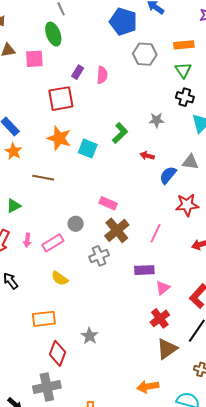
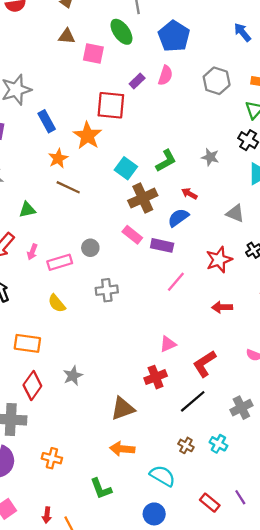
blue pentagon: (123, 22) -> (174, 36), moved
green ellipse: (53, 34) -> (121, 32), turned -30
pink semicircle: (102, 75) -> (165, 75), moved
orange star: (59, 138) -> (87, 136), moved
orange star: (13, 151) -> (58, 158), moved
blue semicircle: (168, 175) -> (178, 218), moved
red star: (187, 205) -> (219, 260), turned -30
brown cross: (117, 230) -> (143, 198), moved
purple rectangle: (144, 270) -> (162, 245), moved
brown triangle: (167, 349) -> (123, 409), moved

